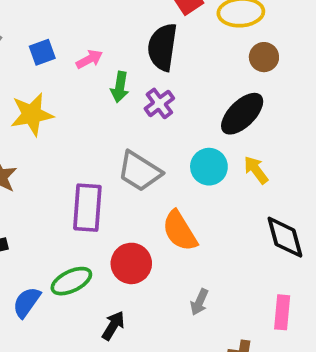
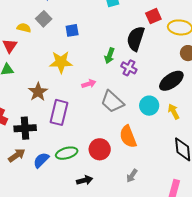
pink arrow: (89, 59) -> (89, 84), moved
purple cross: (159, 103) -> (129, 68), turned -35
purple rectangle: (87, 208) -> (59, 112), moved
black arrow: (113, 326) -> (85, 180), turned 35

